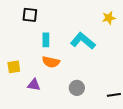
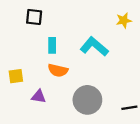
gray circle: (77, 88) -> (87, 100), size x1.6

